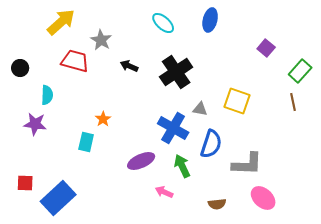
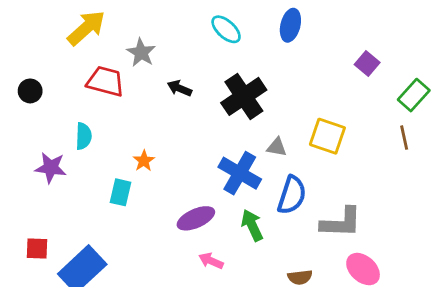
cyan semicircle: (47, 95) -> (84, 136), moved
pink arrow: (164, 192) -> (211, 261), moved

